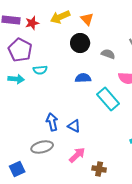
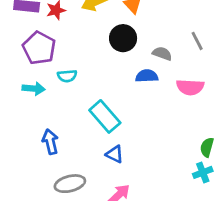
blue semicircle: (83, 78) -> (147, 76), moved
cyan rectangle: (108, 99) -> (105, 116), moved
blue arrow: (52, 122) -> (50, 142), moved

